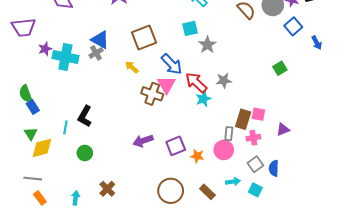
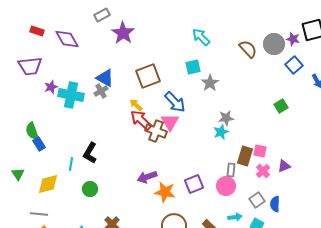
red arrow: (196, 83) -> (141, 120), moved
cyan star: (203, 99) -> (221, 132), moved
green triangle: (31, 134) -> (18, 174), moved
pink cross: (253, 138) -> (263, 171), moved, turned -32
purple square: (176, 146) -> (194, 184), moved
orange star: (197, 156) -> (165, 192), moved, size x1.5

